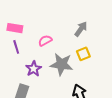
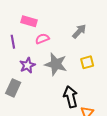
pink rectangle: (15, 28) -> (29, 21), moved
yellow square: (83, 54) -> (87, 62), moved

